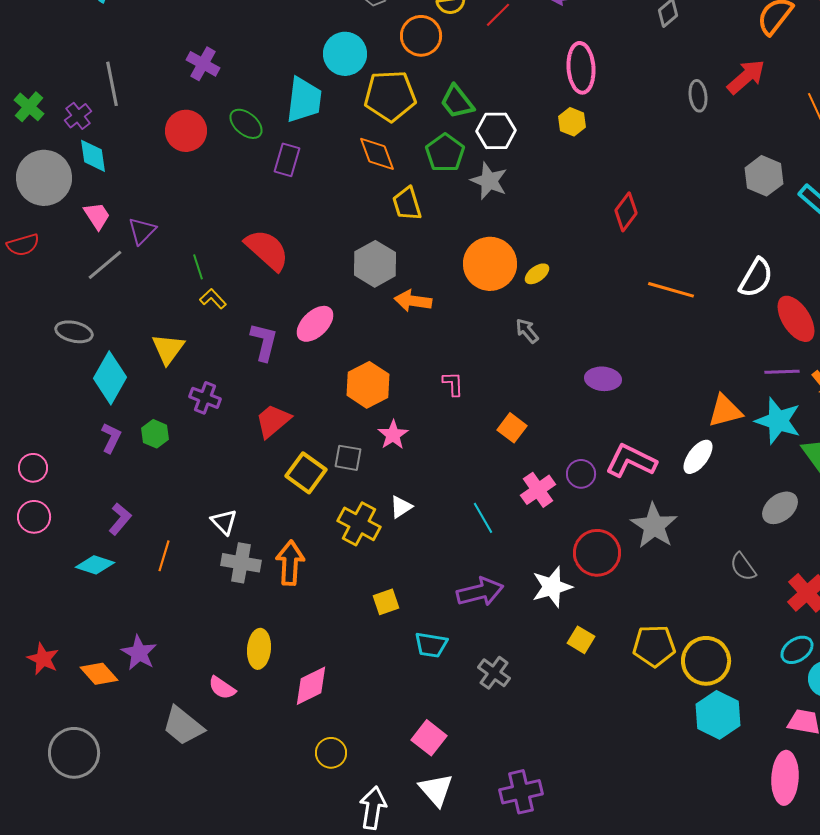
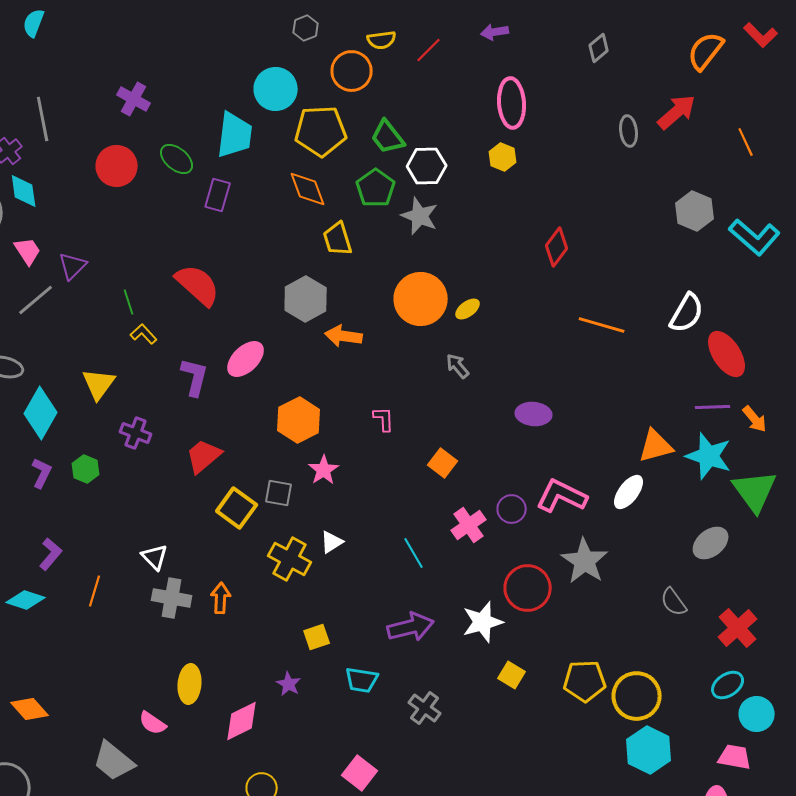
orange arrow: (290, 563) -> (221, 598), size x0.7
purple star: (139, 653) -> (289, 684), moved, size x0.7

